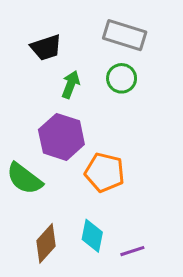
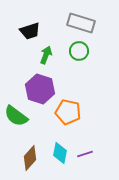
purple line: (132, 251) -> (85, 154), moved

